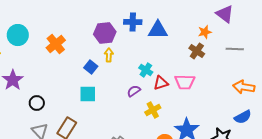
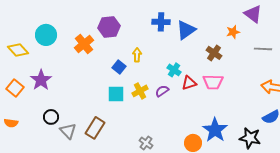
blue triangle: (158, 30) -> (186, 30), turned -35
purple hexagon: (105, 33) -> (109, 27), moved
brown cross: (197, 51) -> (214, 53), moved
black circle: (37, 103) -> (51, 117), moved
yellow cross: (153, 110) -> (140, 91), moved

